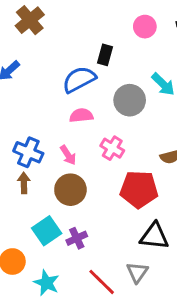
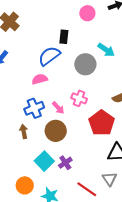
pink semicircle: (81, 115) -> (40, 79), moved
blue cross: (28, 152) -> (34, 108), moved, turned -36
pink arrow: (68, 155) -> (58, 108), moved
red pentagon: (139, 189) -> (102, 123), turned -30

